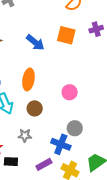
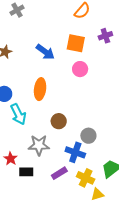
pink circle: (70, 92) -> (80, 69), moved
brown circle: (35, 108) -> (59, 121), moved
gray star: (25, 136) -> (39, 145), size x1.5

